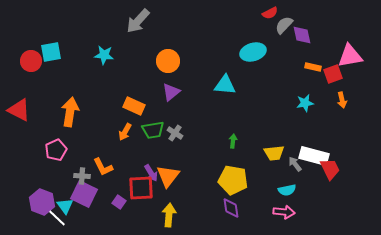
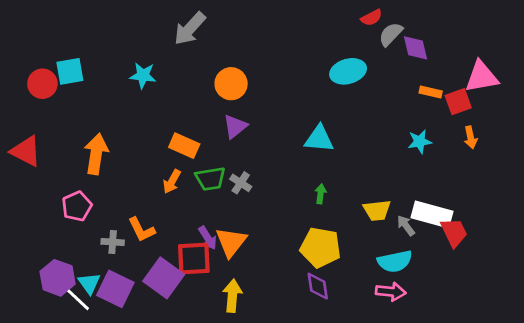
cyan triangle: (225, 85) -> (319, 139), moved
cyan semicircle: (287, 190) -> (395, 261), size x1.4
purple square: (84, 194) -> (115, 289), moved
purple square: (119, 202) -> (164, 278), size x2.0

